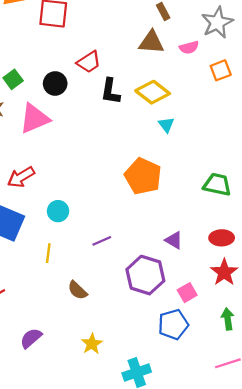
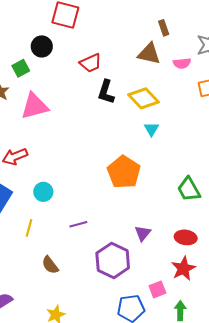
black circle: (55, 83) -> (42, 46), moved
green trapezoid: (217, 184) -> (189, 189), turned -140
purple triangle: (174, 240) -> (143, 233), turned 30
pink square: (187, 293) -> (157, 289), moved

